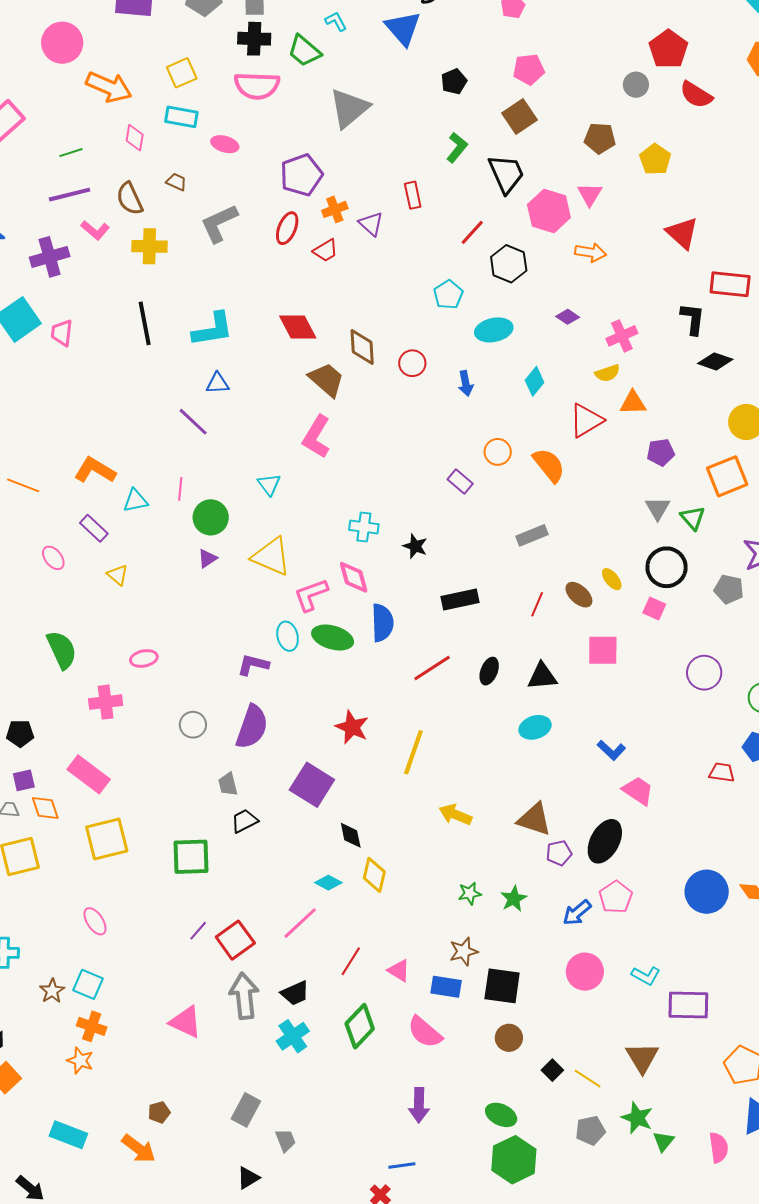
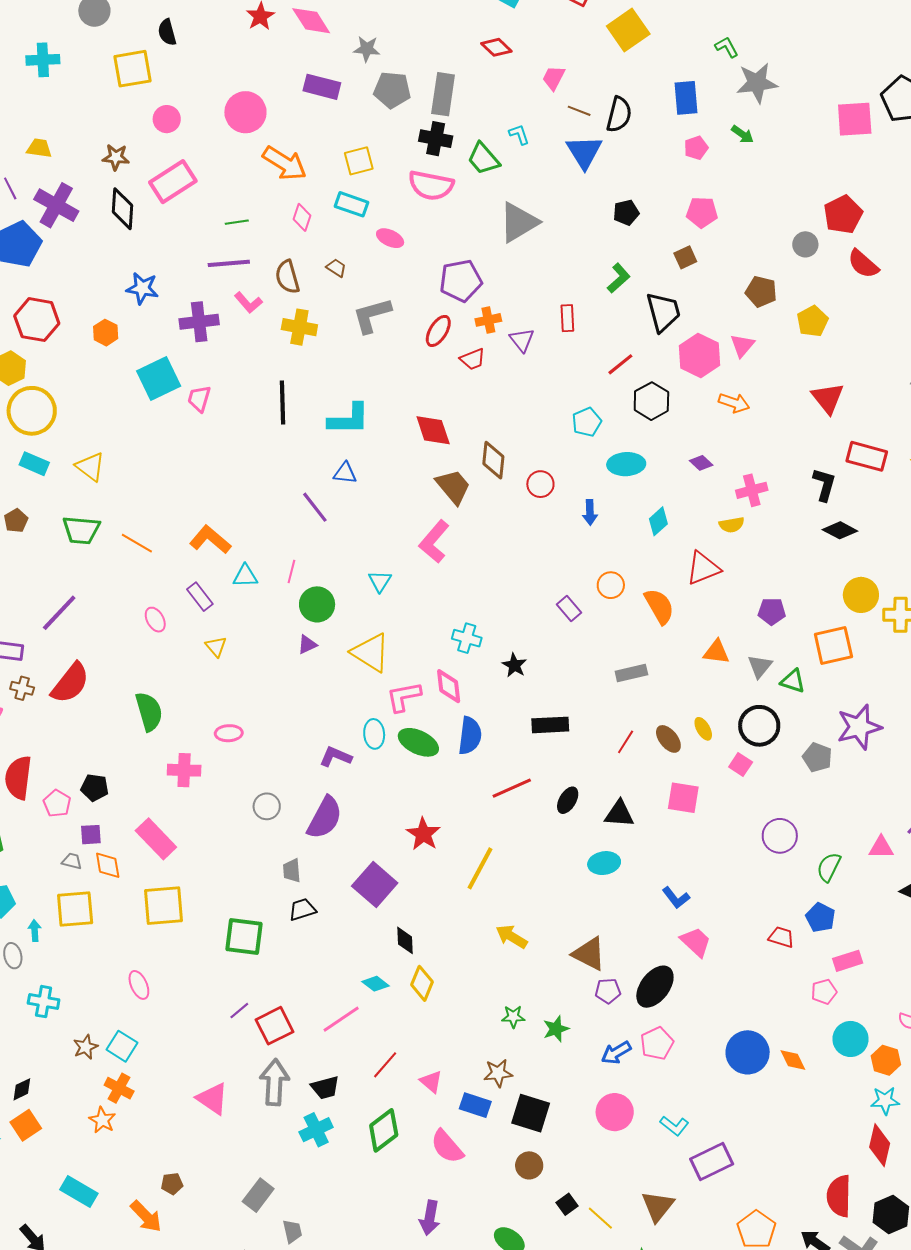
brown square: (519, 117) -> (685, 257), size x0.7
orange triangle: (633, 403) -> (716, 652), moved
green triangle: (693, 518) -> (793, 681), turned -40
purple rectangle: (688, 1005) -> (712, 1161), turned -36

